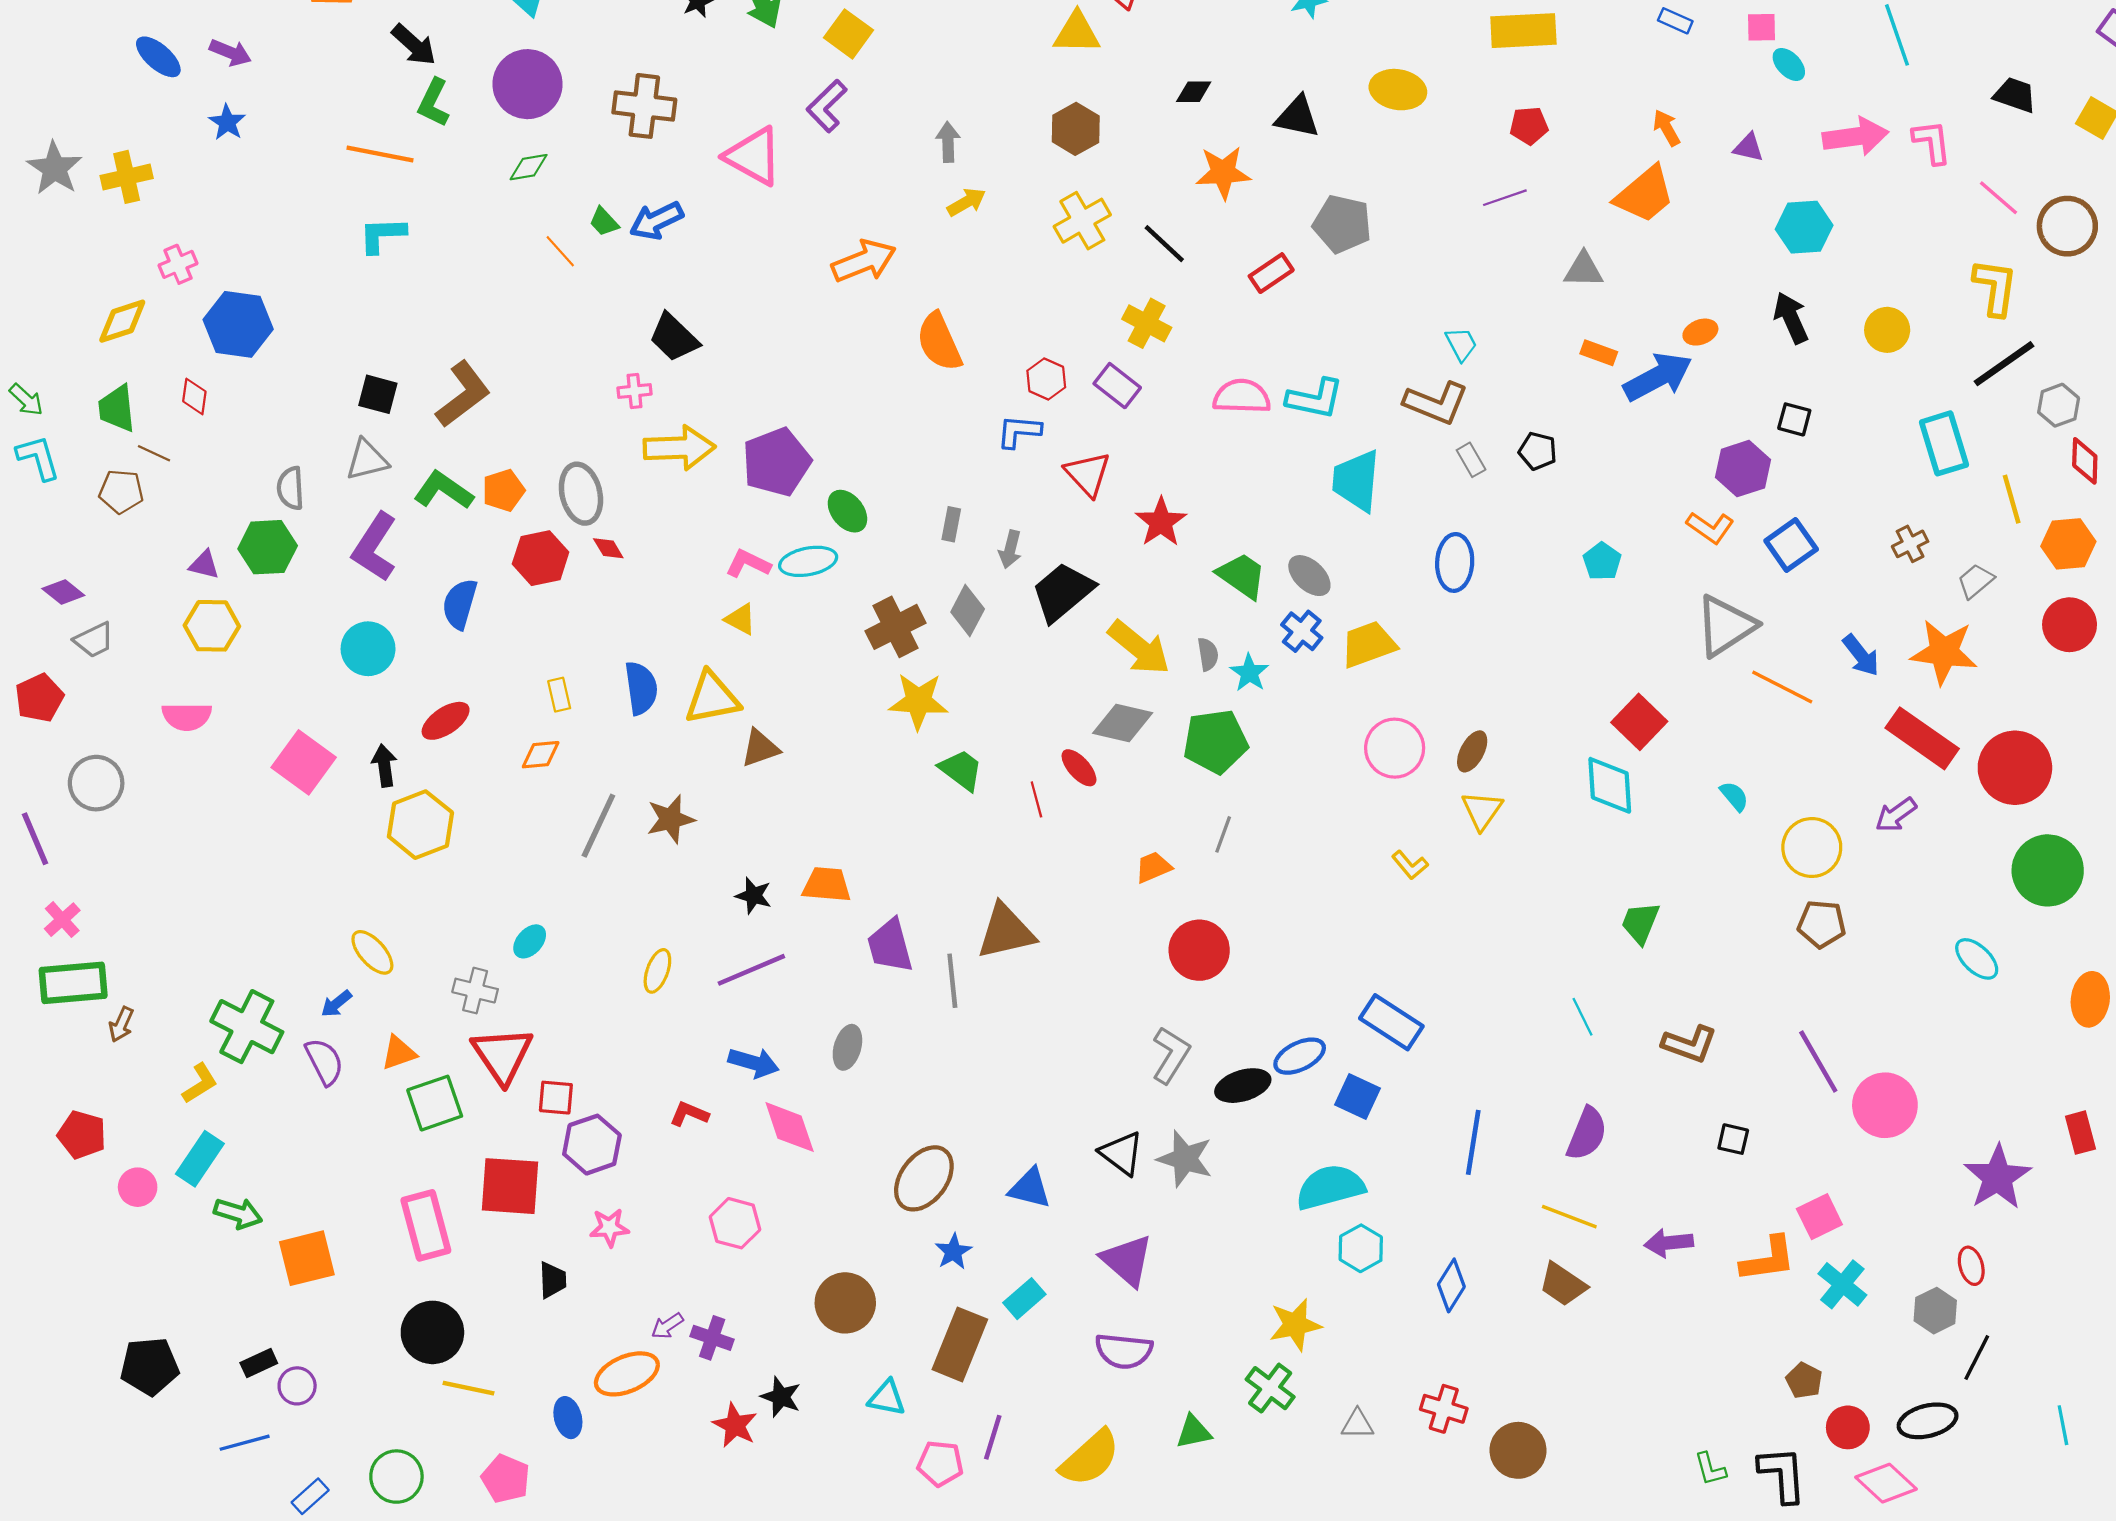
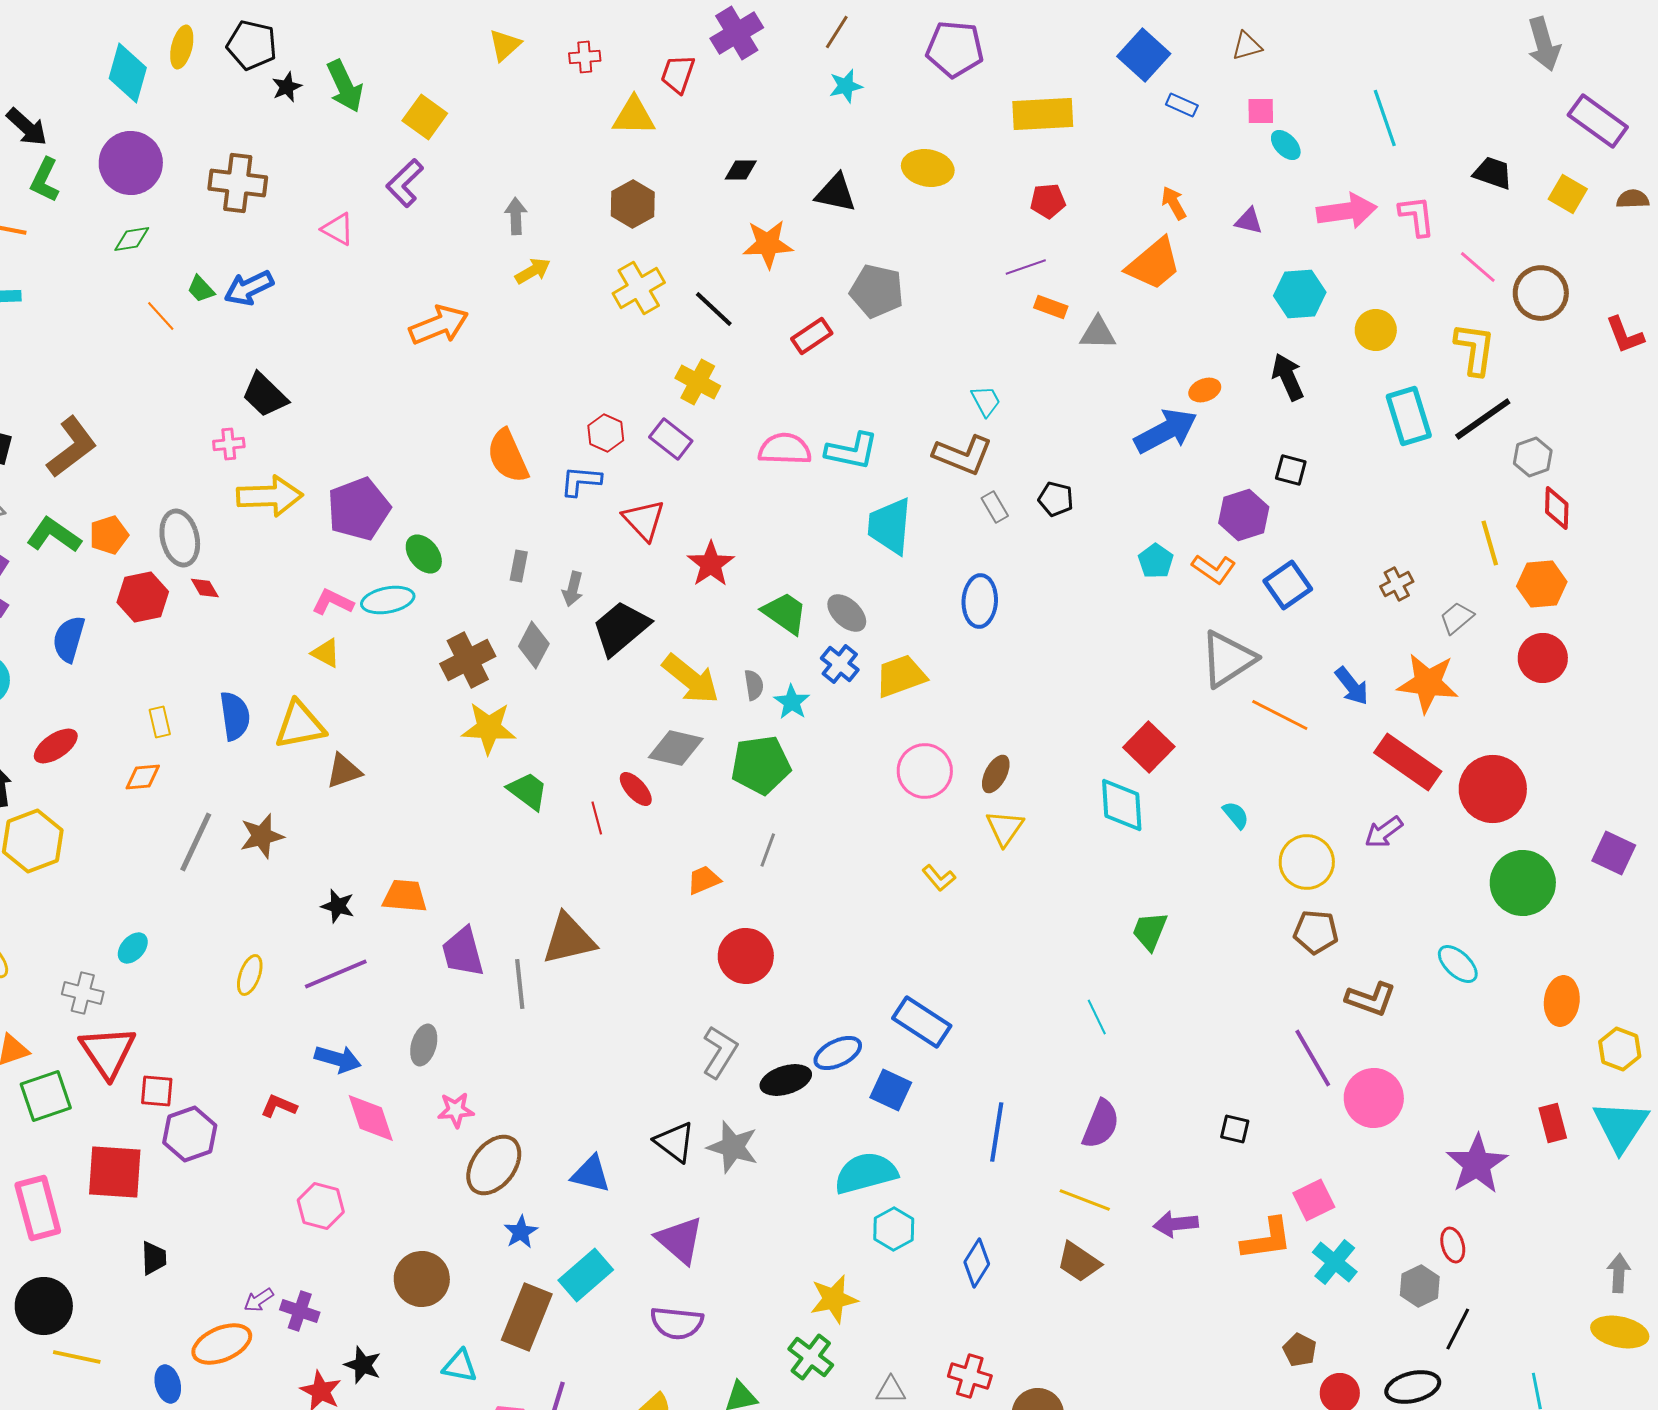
pink triangle: (754, 156) -> (338, 229), size x0.6
yellow circle: (1887, 330) -> (1376, 330), moved
orange semicircle: (939, 342) -> (508, 456), moved
orange rectangle: (1599, 353) -> (1051, 307), moved
cyan rectangle: (1944, 443) -> (1409, 416), moved
cyan pentagon: (1602, 561) -> (1156, 561), moved
brown L-shape: (1689, 1044) -> (1371, 999), moved
pink star: (609, 1228) -> (456, 1110), moved
cyan rectangle: (1024, 1299) -> (586, 1275), size x1.4

